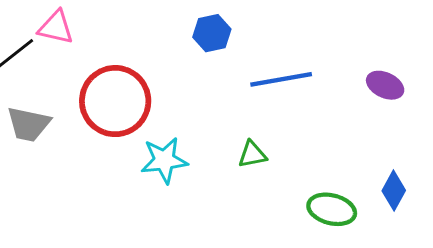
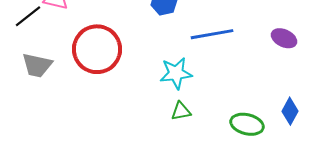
green triangle: (252, 154) -> (181, 111), moved
cyan star: (164, 160) -> (176, 73), moved

